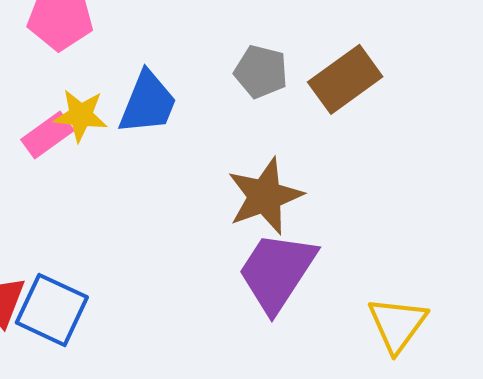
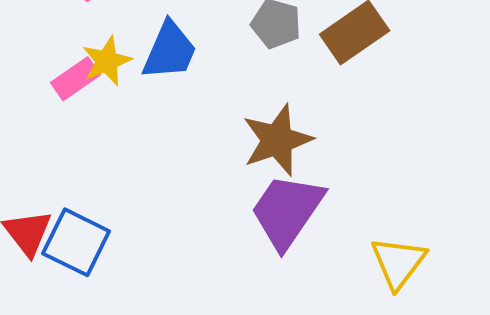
yellow star: (81, 115) -> (107, 61), turned -30

